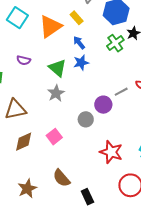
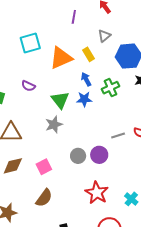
cyan square: (17, 18) -> (30, 43), turned 30
green cross: (115, 43) -> (110, 88), moved
purple circle: (103, 105) -> (99, 155), moved
brown semicircle: (61, 178) -> (44, 198), moved, turned -114

